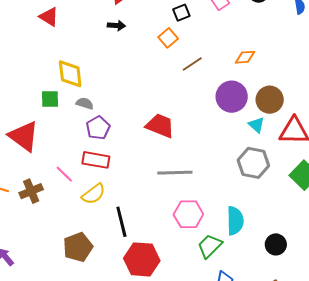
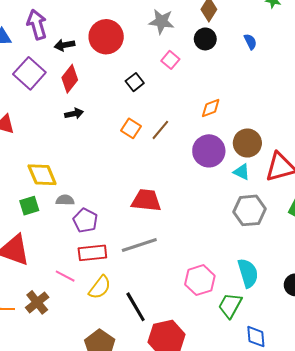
orange square: (168, 38) -> (131, 128), moved
gray line: (175, 173) -> (139, 245), moved

